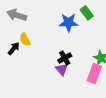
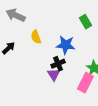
blue star: (69, 23) -> (66, 45), moved
yellow semicircle: (25, 39) -> (36, 37), moved

